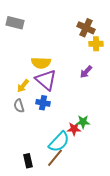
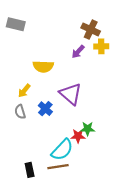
purple arrow: (86, 72) -> (78, 52), moved
purple triangle: (46, 80) -> (71, 94), moved
blue cross: (43, 103) -> (45, 109), turned 32
brown line: (55, 158) -> (58, 167), turned 42

